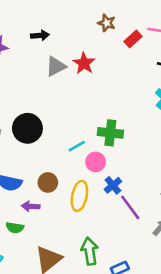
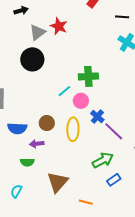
black circle: (27, 128) -> (32, 59), moved
green arrow: (90, 251) -> (103, 160), moved, turned 80

